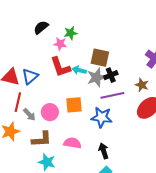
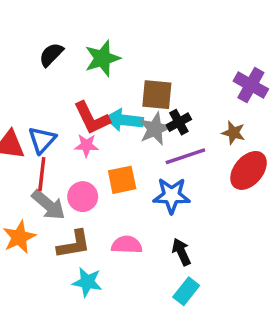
green star: (71, 33) -> (102, 58), size x1.5
pink star: (60, 44) -> (86, 145), moved
cyan arrow: (79, 70) -> (124, 120), size x1.5
red line: (18, 102) -> (42, 174), moved
gray arrow: (29, 115) -> (48, 205), size x1.5

